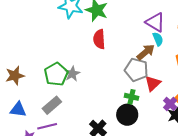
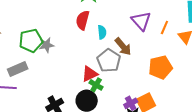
cyan semicircle: (158, 39) -> (102, 32), moved
brown arrow: (146, 52) -> (123, 47), turned 72
red triangle: (153, 83) -> (90, 74), moved

